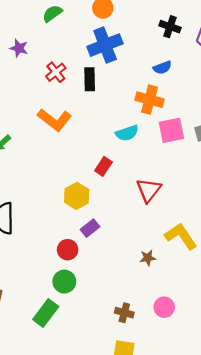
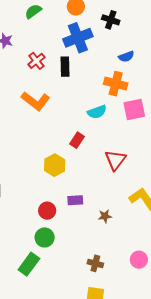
black cross: (170, 27) -> (111, 20), moved
purple rectangle: (90, 228) -> (75, 200), moved, turned 35
brown star: (148, 258) -> (105, 216), moved
pink circle: (164, 307) -> (139, 260), moved

